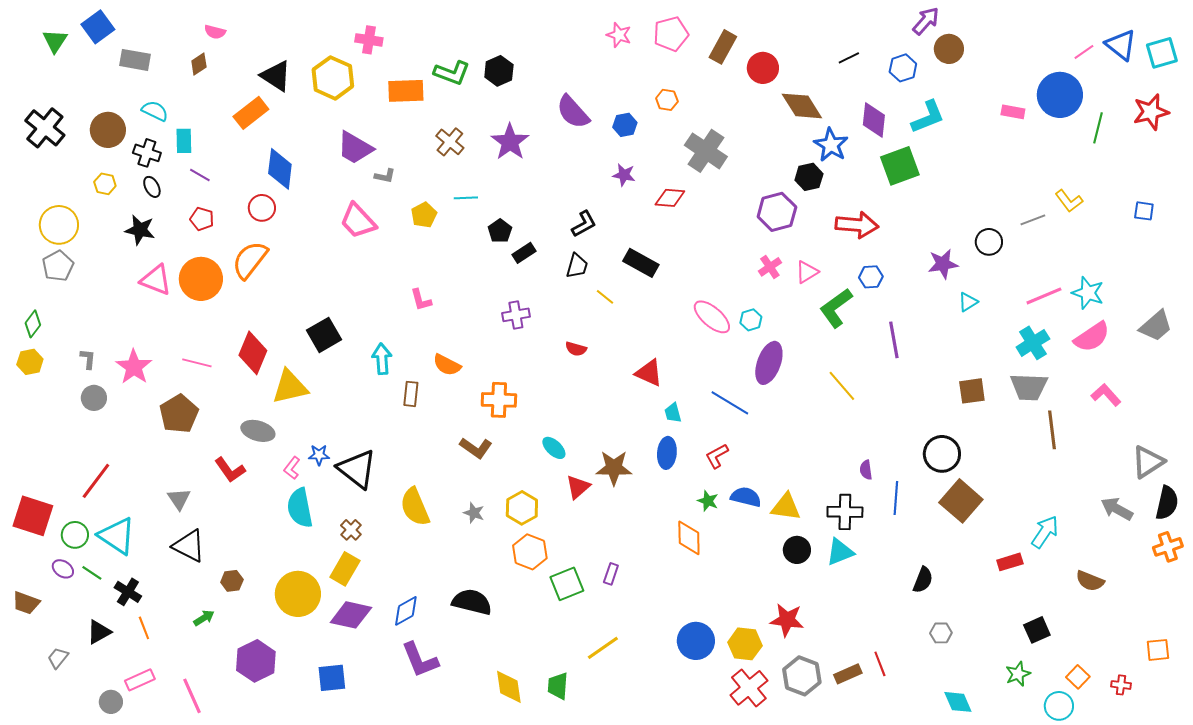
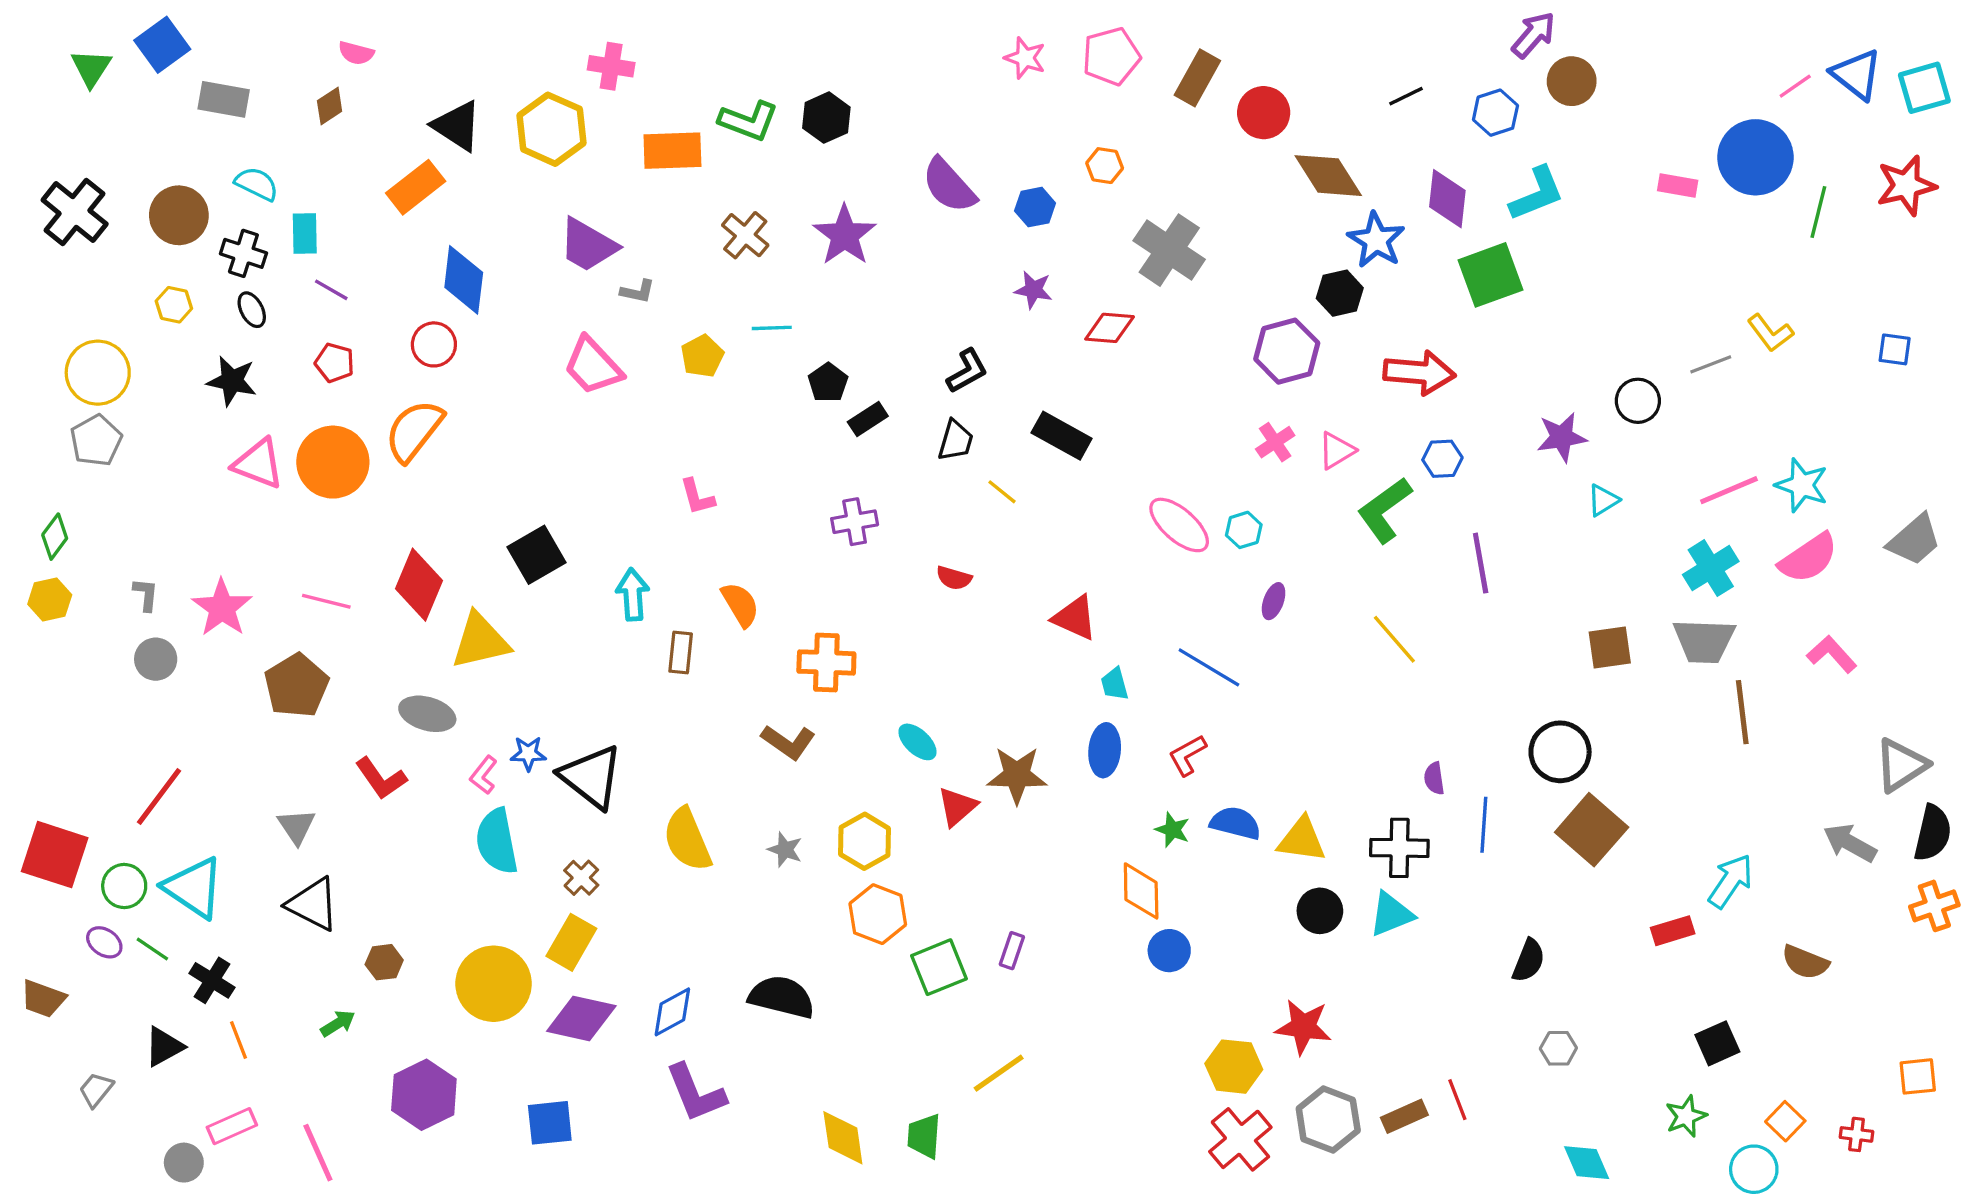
purple ellipse: (769, 363) -> (1274, 601), size x0.5
orange semicircle: (447, 365) -> (740, 604), turned -148
blue circle: (696, 641) -> (1169, 951), moved, size x0.7

